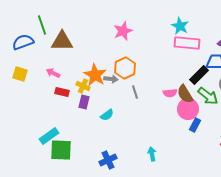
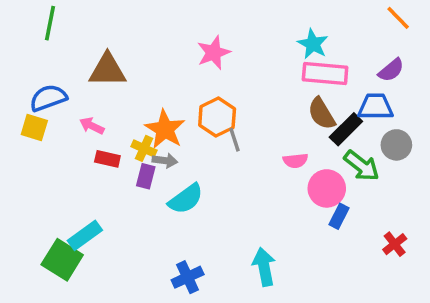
green line: (42, 25) -> (50, 23), moved, turned 30
blue semicircle: (23, 42) -> (48, 98), moved
gray arrow: (111, 79) -> (165, 161), moved
gray line: (135, 92) -> (235, 140), moved
brown semicircle: (185, 94) -> (322, 114), moved
cyan semicircle: (107, 115) -> (186, 199), size x1.5
green square: (61, 150) -> (62, 260), moved, turned 30
cyan arrow: (152, 154) -> (264, 267), size x1.5

